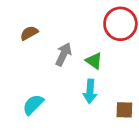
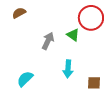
brown semicircle: (29, 33) -> (19, 13), moved
green triangle: (94, 61) -> (73, 35), moved

